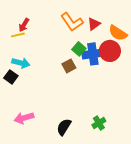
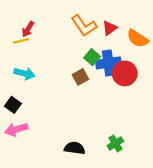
red circle: (110, 51) -> (125, 73), moved
black square: (11, 77) -> (13, 105), moved
pink arrow: (24, 118) -> (16, 129), moved
black semicircle: (64, 127) -> (75, 148), turned 66

